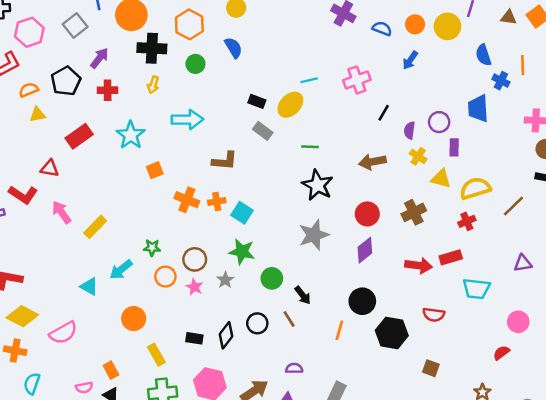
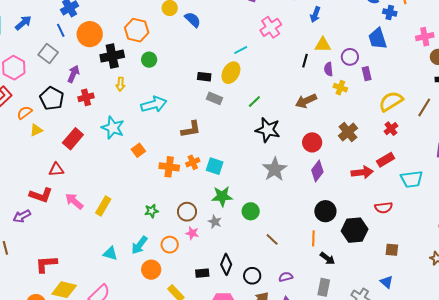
blue semicircle: (233, 48) -> (193, 20), moved
pink cross: (357, 80) -> (271, 27), moved
green line: (310, 147) -> (254, 102), turned -32
yellow triangle: (441, 179) -> (323, 45), moved
cyan arrow: (121, 270) -> (139, 245), moved
orange circle: (165, 277) -> (170, 245), moved
black arrow: (303, 295) -> (327, 258), moved
black circle: (257, 323) -> (252, 276), moved

